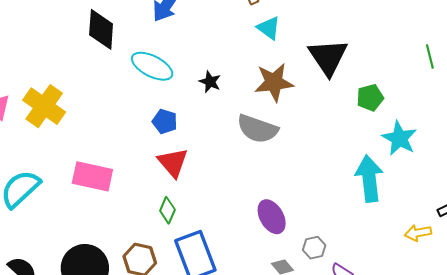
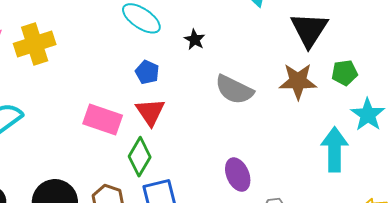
brown star: (274, 82) -> (298, 81), moved
yellow cross: (44, 106) -> (35, 44), turned 30
pink rectangle: (92, 176) -> (103, 120), moved
green diamond: (167, 210) -> (140, 157), size x1.5

